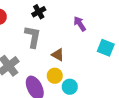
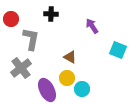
black cross: (39, 12) -> (51, 14), turned 32
gray L-shape: (33, 37) -> (31, 39), moved

